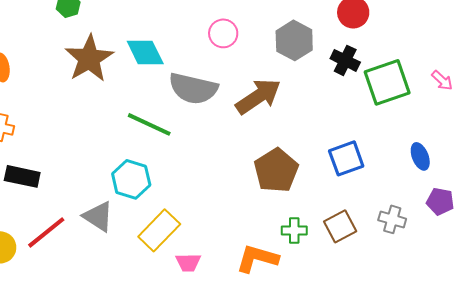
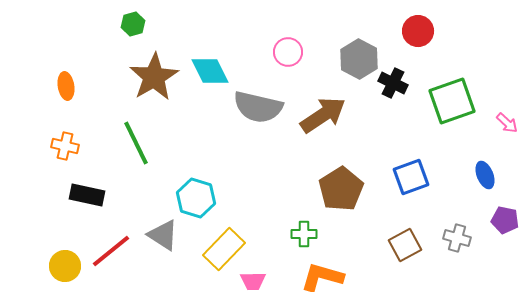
black cross: (345, 60) -> (393, 83), moved
pink arrow: (442, 80) -> (507, 123), moved
green line: (149, 124) -> (136, 143), moved, turned 39
green cross: (294, 230) -> (304, 234), moved

